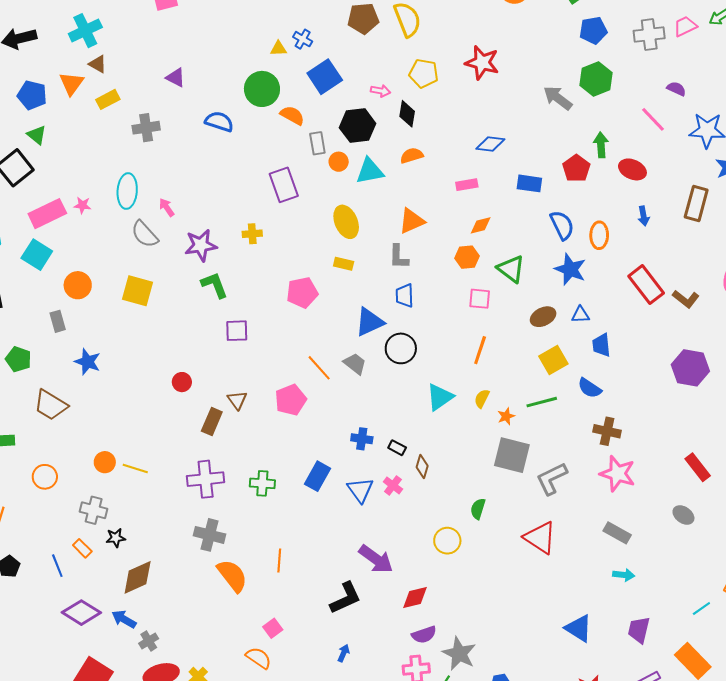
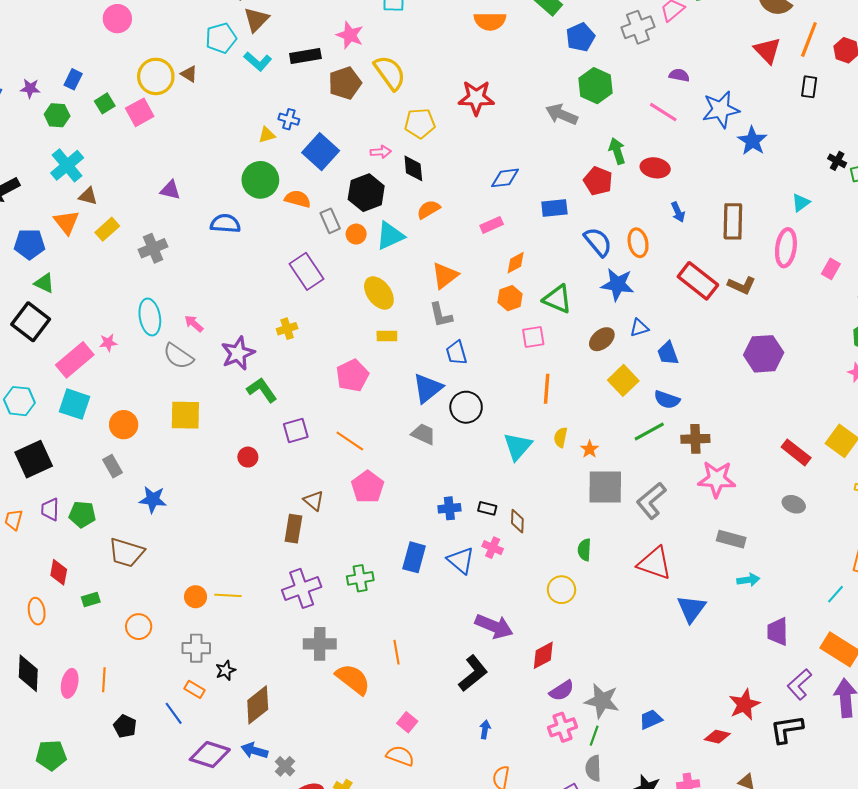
brown rectangle: (696, 204) -> (733, 221), moved
orange line: (319, 368) -> (350, 441), moved
red circle: (182, 382) -> (248, 457), moved
green line: (542, 402) -> (649, 432), moved
blue triangle: (579, 628) -> (691, 609), moved, turned 48

